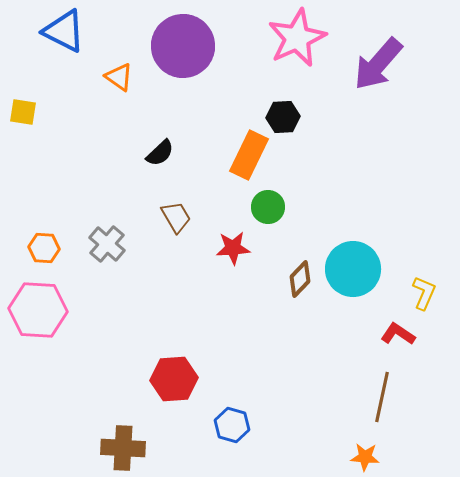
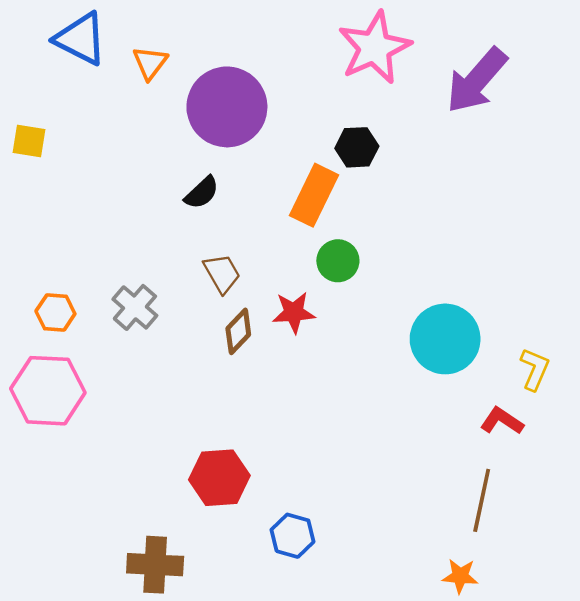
purple circle: (183, 46) -> (227, 107), moved
orange triangle: (119, 77) -> (150, 63), moved, turned 32
brown diamond: (300, 279) -> (238, 331), moved

